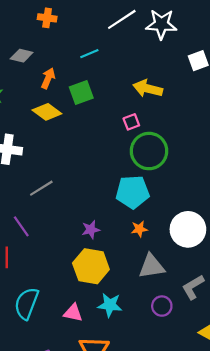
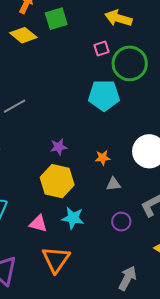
green circle: (149, 151) -> (130, 63), moved
cyan pentagon: (133, 192) -> (104, 95), moved
orange star: (139, 229) -> (103, 158), moved
gray triangle: (151, 266) -> (114, 184), size x0.6

